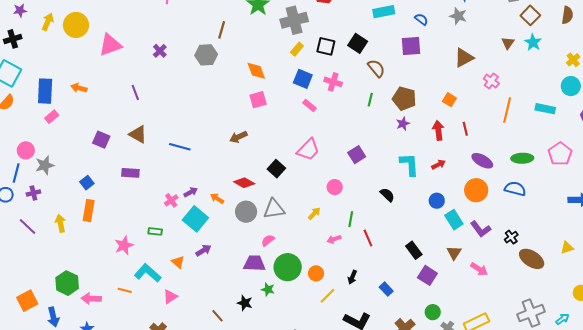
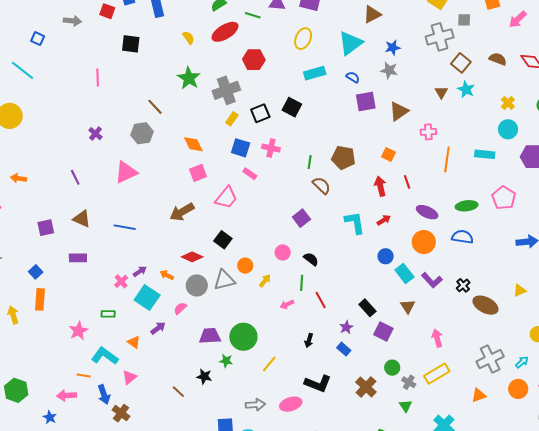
brown semicircle: (567, 15) -> (498, 59), turned -72
brown line: (222, 30) -> (155, 107), turned -54
pink triangle: (110, 45) -> (126, 172), moved
black square: (326, 46) -> (260, 113), turned -30
purple square: (411, 46) -> (366, 101), moved
brown semicircle: (376, 68) -> (322, 185), moved
pink cross: (491, 81) -> (428, 132), turned -35
purple star: (403, 124) -> (346, 327), moved
brown arrow: (238, 137) -> (182, 212), size x1.4
purple square: (101, 140) -> (46, 228), turned -30
pink trapezoid: (308, 150) -> (226, 198), moved
black semicircle: (387, 195) -> (311, 259), moved
pink semicircle: (268, 240) -> (180, 308), moved
pink arrow: (479, 269) -> (437, 338), moved, turned -132
orange circle: (316, 273) -> (245, 266), moved
green hexagon: (67, 283) -> (16, 390), moved
yellow line: (327, 296) -> (269, 364), moved
pink arrow: (91, 299) -> (67, 395), moved
blue arrow: (53, 317) -> (104, 395), moved

